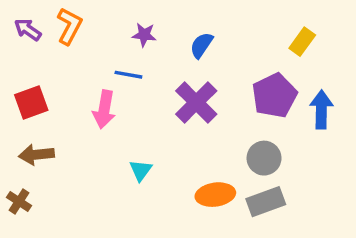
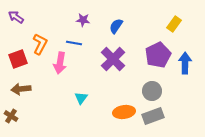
orange L-shape: (69, 26) -> (40, 44), moved

